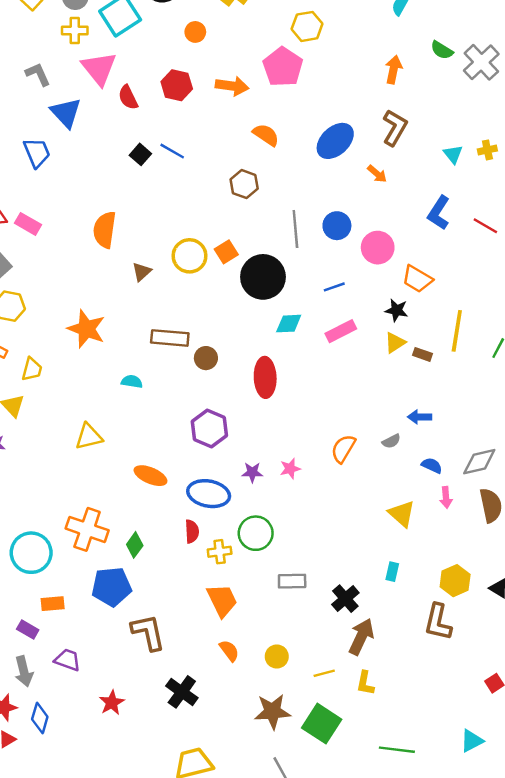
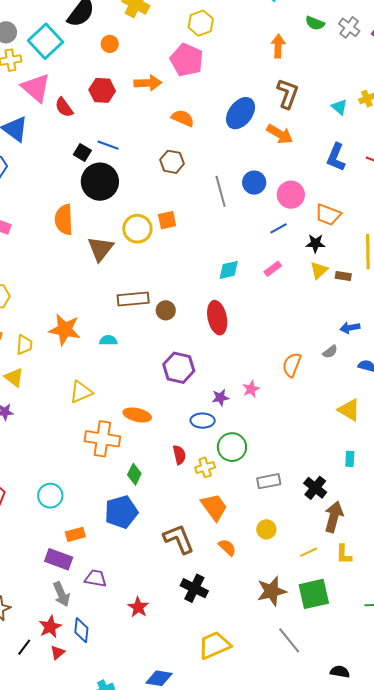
gray cross: (481, 62) -> (349, 27), size x0.7
orange arrow: (377, 174) -> (280, 134), size x1.5
orange square: (226, 252) -> (167, 220), turned 30
brown triangle: (142, 272) -> (100, 249), size x1.6
black circle: (263, 277) -> (100, 182), moved
blue line: (334, 287) -> (279, 228), moved
orange star: (86, 329) -> (65, 330), moved
pink rectangle: (341, 331) -> (273, 269), size x0.7
blue ellipse: (209, 494) -> (203, 421), moved, size x0.7
orange cross: (87, 529) -> (102, 439), moved
cyan circle: (31, 553) -> (50, 496), size x0.7
purple rectangle: (28, 630) -> (59, 559), size x1.5
brown L-shape: (148, 632) -> (179, 539), moved
yellow circle: (277, 657) -> (266, 529), moved
green square: (322, 724) -> (314, 594), turned -36

